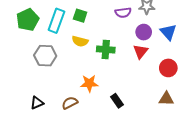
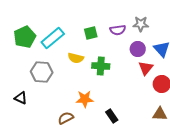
green square: (80, 16) -> (91, 33), moved, turned -32
cyan rectangle: (56, 21) -> (53, 38), turned 30
red triangle: (141, 52) -> (146, 68), moved
black triangle: (37, 103) -> (21, 98), moved, turned 48

